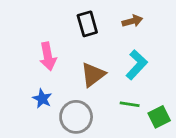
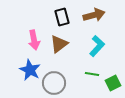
brown arrow: (132, 21) -> (94, 15), size x1.5
brown triangle: (93, 75) -> (59, 44), moved
blue star: (42, 99) -> (30, 70), size x1.5

